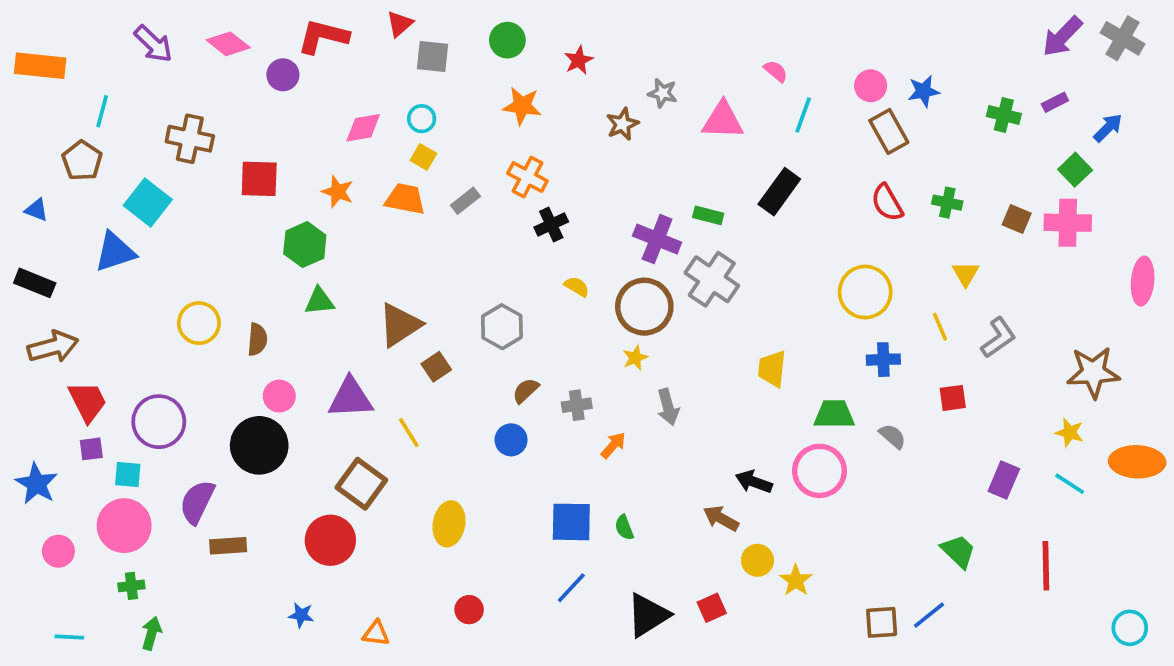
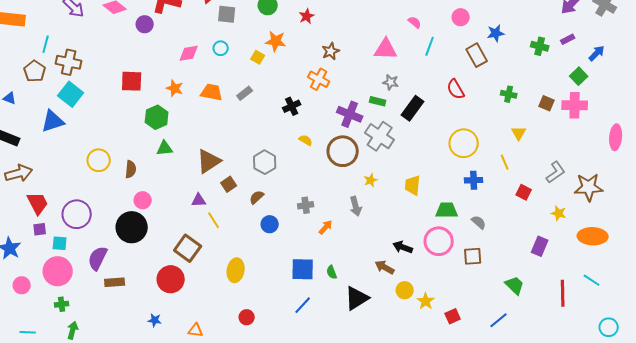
pink circle: (871, 86) -> (461, 17), moved
gray star: (663, 93) -> (391, 82), moved
brown cross: (190, 139) -> (69, 62), moved
yellow square: (423, 157) -> (258, 57), moved
orange cross: (527, 177) -> (319, 79), moved
black rectangle: (779, 192) -> (413, 108), moved
red semicircle: (887, 203) -> (456, 89), moved
gray L-shape: (998, 338) -> (556, 172), moved
yellow star: (635, 358) -> (371, 180), moved
brown semicircle: (526, 391) -> (257, 197), moved
purple triangle: (350, 398) -> (199, 200), moved, size x0.6
red square: (953, 398) -> (524, 192), moved, turned 35
yellow star: (1070, 433) -> (559, 213), moved
orange ellipse: (1137, 462) -> (593, 236), moved
cyan line: (1070, 484) -> (592, 280), moved
red square: (712, 608) -> (453, 316), moved
black triangle: (648, 615) -> (357, 298), moved
brown square: (882, 622) -> (473, 256), moved

